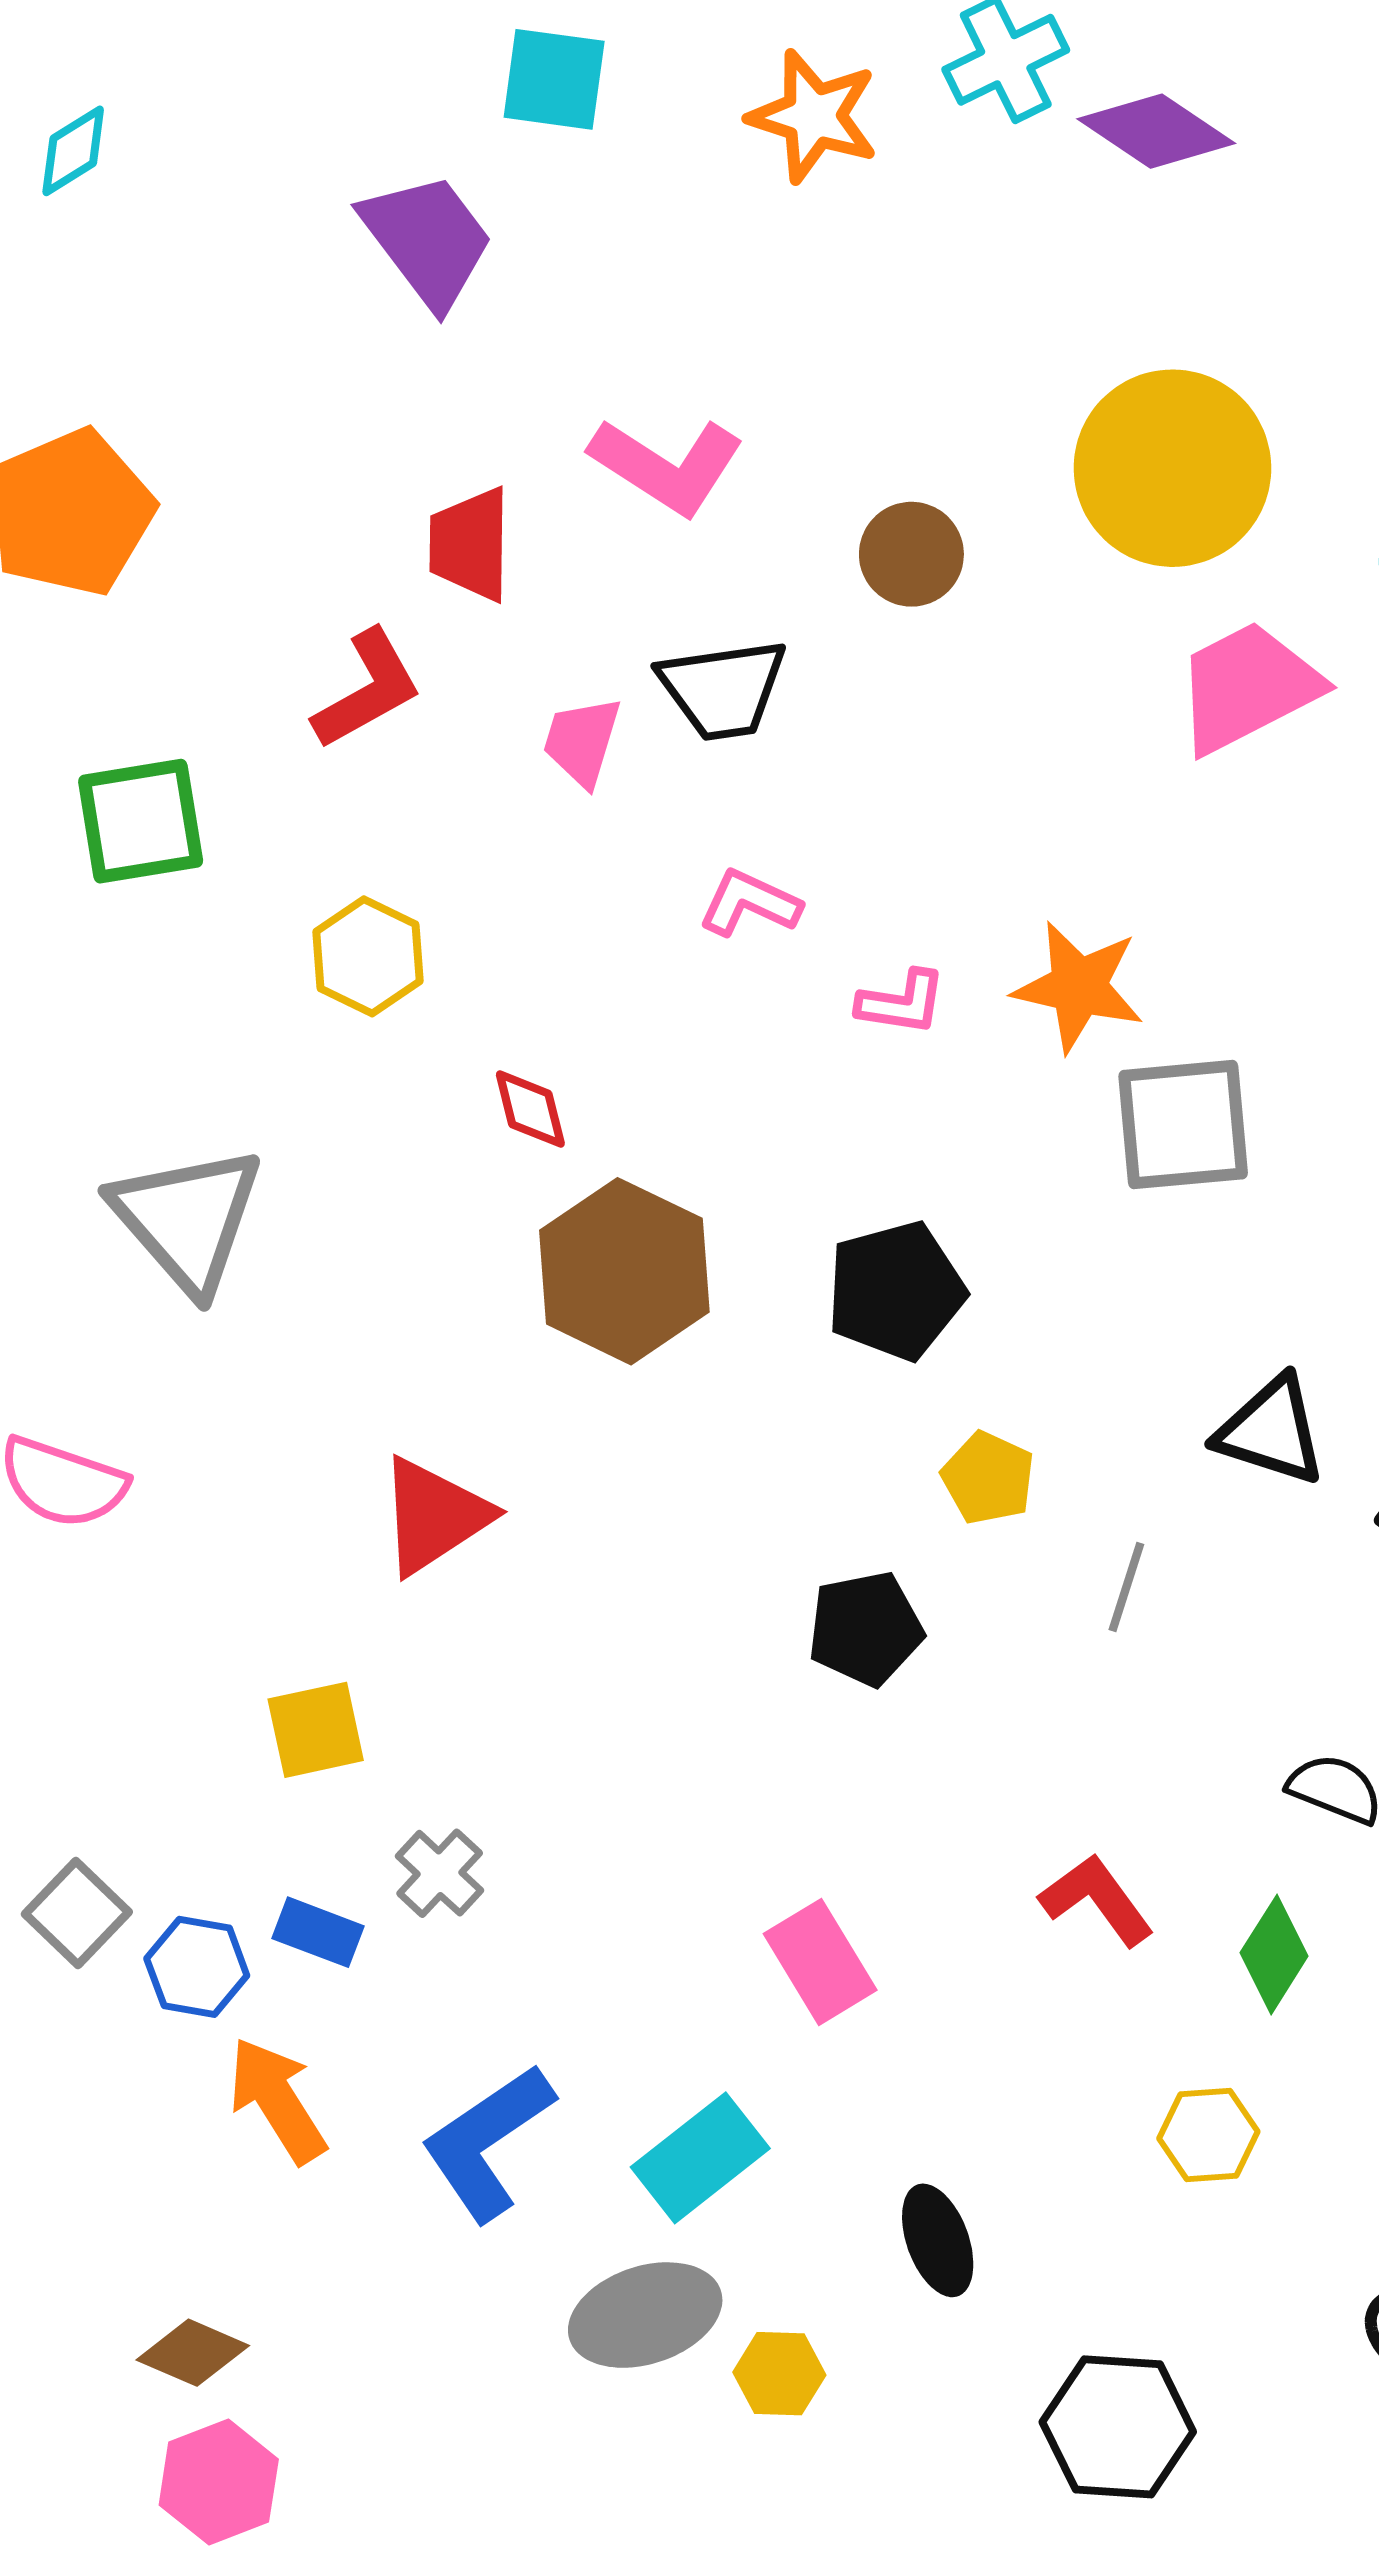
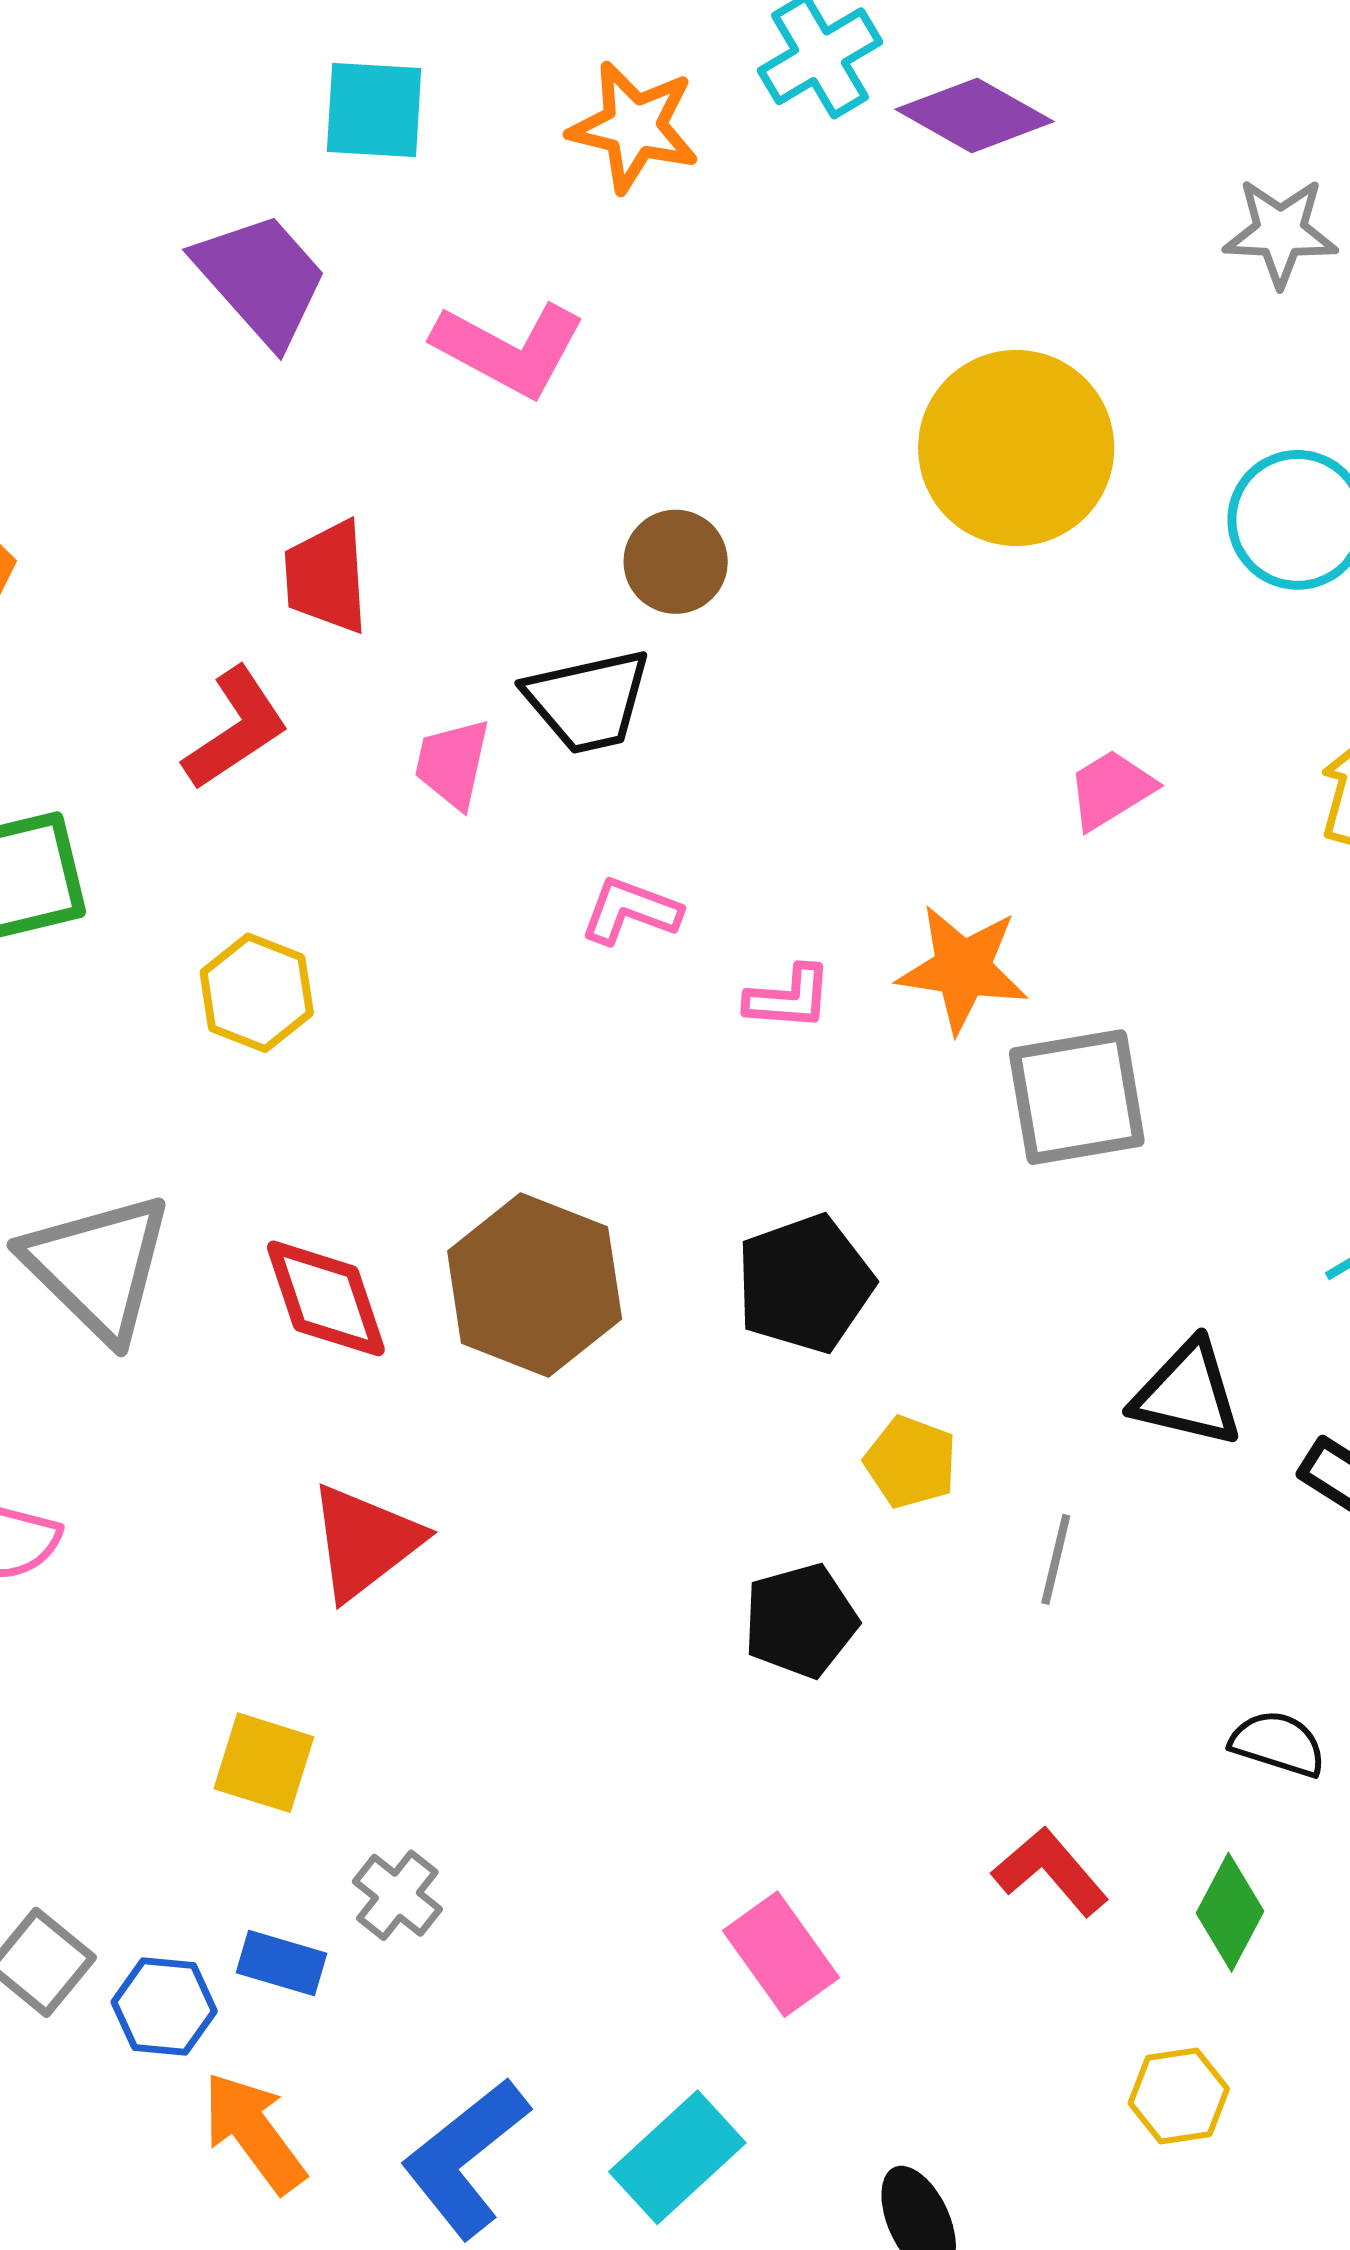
pink L-shape: (667, 466) -> (509, 349), moved
brown circle: (911, 554) -> (676, 562), moved
pink trapezoid: (1248, 687) -> (1111, 789), moved, size x0.6
red diamond: (530, 1109) -> (326, 1298), moved, size x1.6
yellow square: (316, 1730) -> (264, 1763), turned 34

